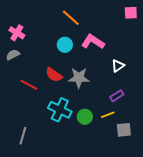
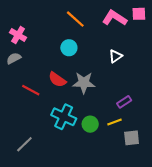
pink L-shape: (93, 42) -> (115, 18), moved
white triangle: (118, 66) -> (116, 56), moved
gray line: (23, 136) -> (24, 144), turned 30

